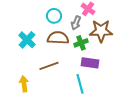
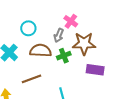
cyan circle: (54, 16) -> (28, 28), moved
purple rectangle: (90, 63) -> (95, 70), moved

